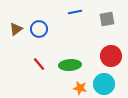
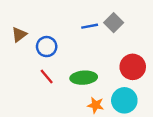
blue line: (75, 12) -> (90, 26), moved
gray square: (107, 19) -> (114, 23), moved, turned -35
blue circle: (39, 29) -> (47, 47), moved

